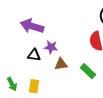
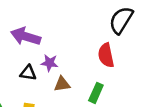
green rectangle: (88, 71) -> (96, 93), turned 70

